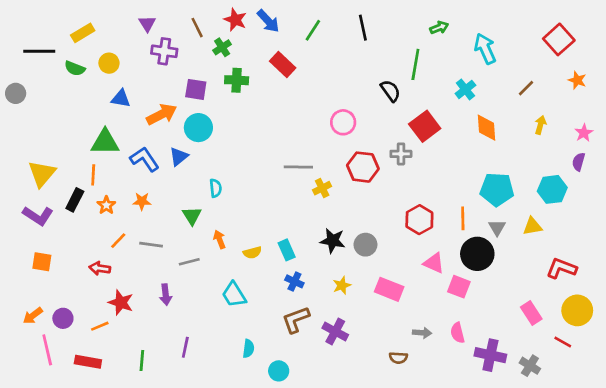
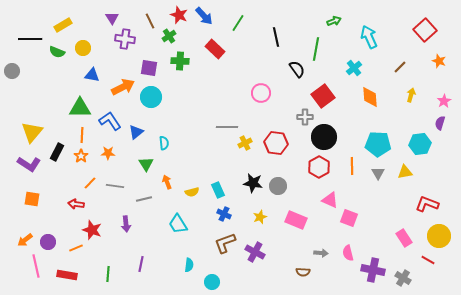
black line: (363, 28) -> (276, 37), moved
blue triangle: (179, 157) -> (136, 132), moved
red hexagon: (363, 167) -> (276, 143), moved
orange line: (93, 175) -> (82, 135), moved
black circle: (477, 254) -> (324, 137), moved

